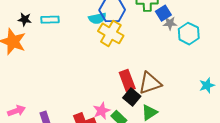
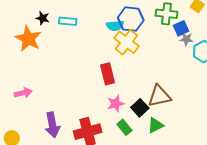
red rectangle: (127, 80) -> (108, 74), moved
pink arrow: (17, 111) -> (23, 93), moved
pink star: (102, 111) -> (116, 104), moved

